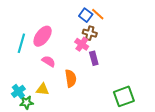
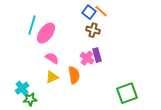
cyan line: (21, 43) -> (32, 25), moved
pink cross: (82, 44) -> (87, 58), moved
yellow triangle: (43, 89) -> (52, 77), moved, turned -32

